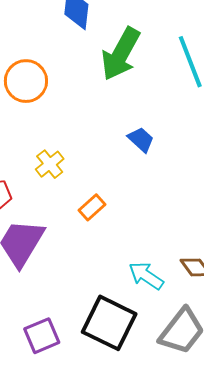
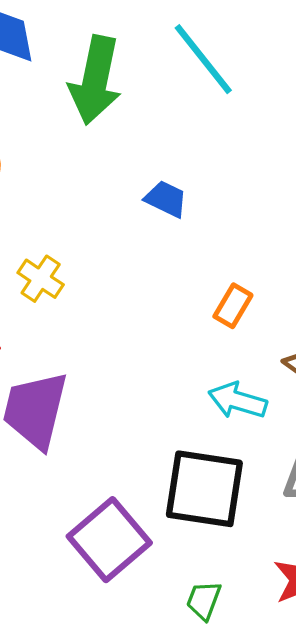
orange rectangle: (92, 207) -> (233, 306), moved
purple square: (42, 336) -> (109, 540), size x1.4

